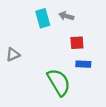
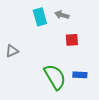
blue rectangle: (83, 64) -> (80, 75), moved

